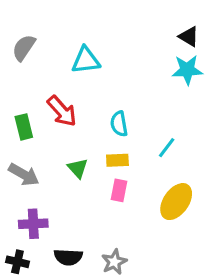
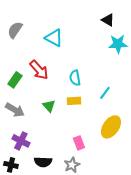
black triangle: (189, 37) -> (108, 20), moved
cyan triangle: (86, 60) -> (54, 38), turned 36
green rectangle: (24, 127) -> (15, 80), turned 49
pink rectangle: (119, 190) -> (79, 143), moved, turned -32
purple cross: (33, 224) -> (21, 141), turned 30

